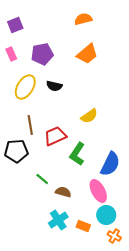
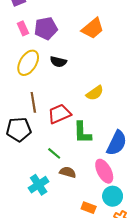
pink rectangle: (11, 54) -> (23, 28), moved
green L-shape: (77, 154) -> (82, 133), turned -35
green line: (42, 179) -> (54, 153), moved
cyan cross: (58, 220) -> (39, 185), moved

